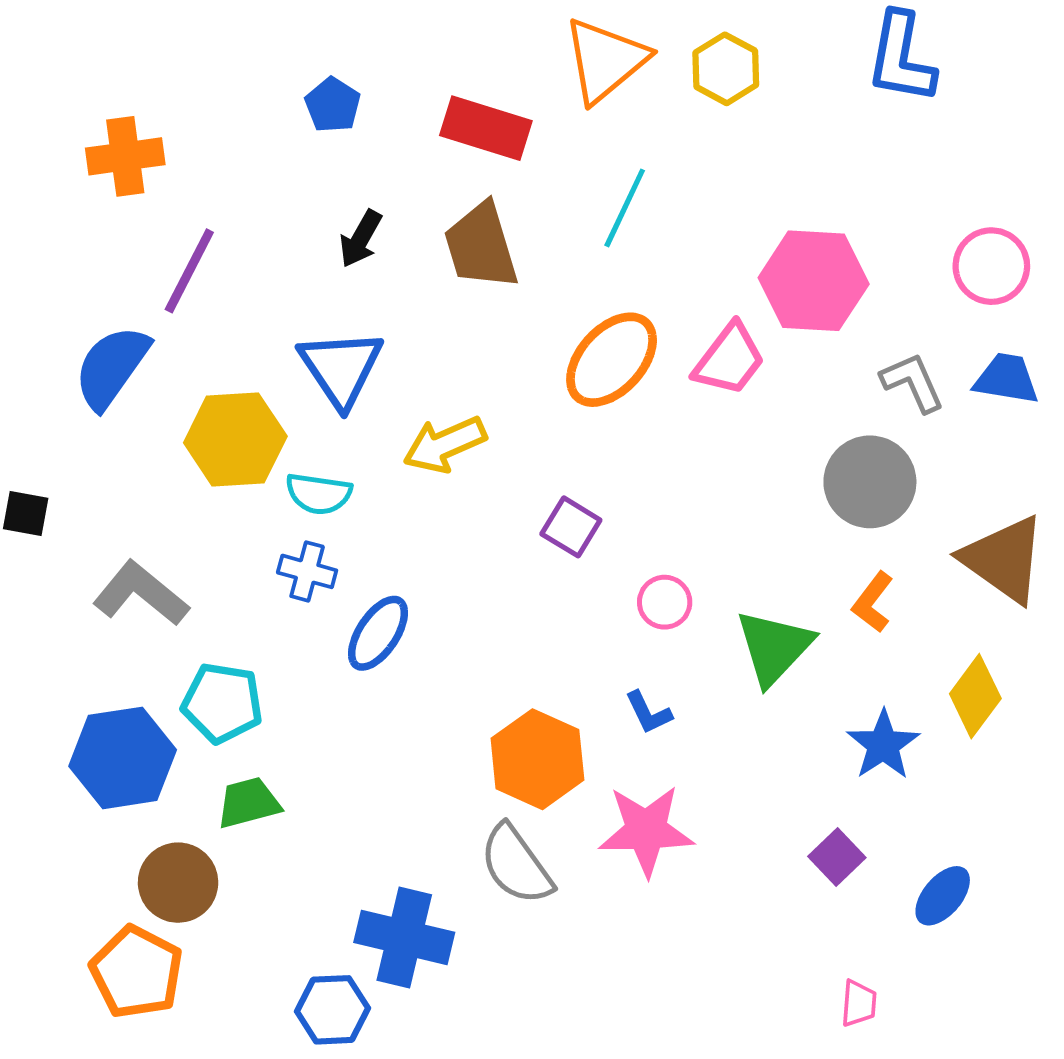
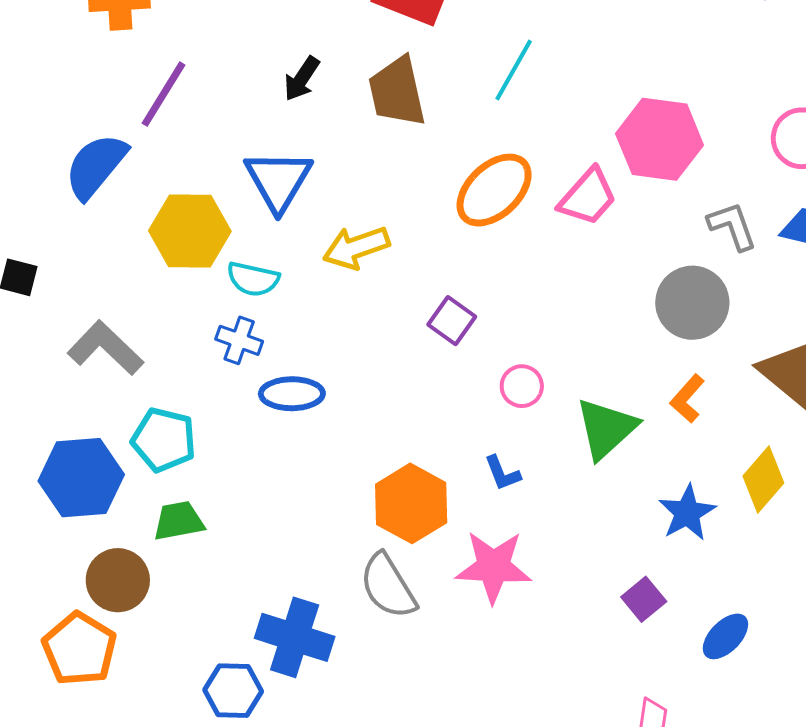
blue ellipse: (378, 633) -> (292, 394), turned 52

